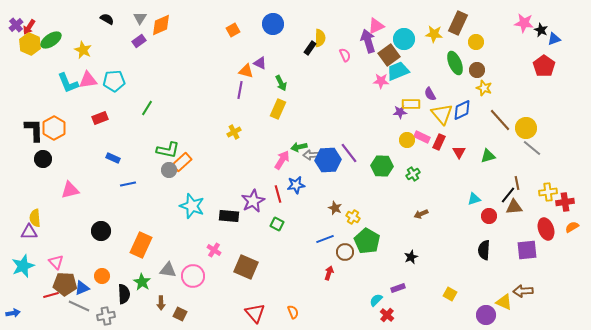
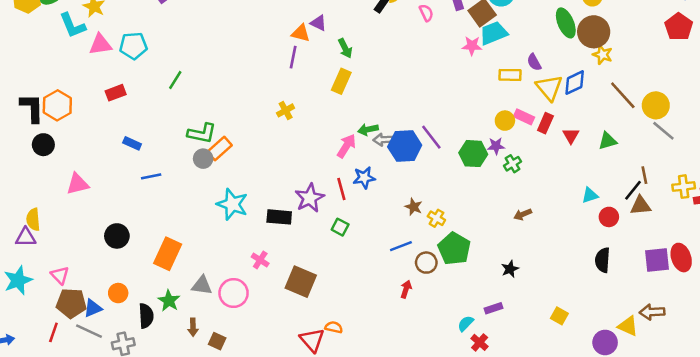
brown circle: (477, 70) -> (594, 32), size x1.6
cyan L-shape: (68, 83) -> (73, 25), moved
purple star: (400, 112) -> (496, 146), moved
red ellipse: (546, 229) -> (681, 258), moved
red line: (51, 295) -> (53, 332), moved, turned -56
orange semicircle: (293, 312) -> (334, 327), moved, turned -56

